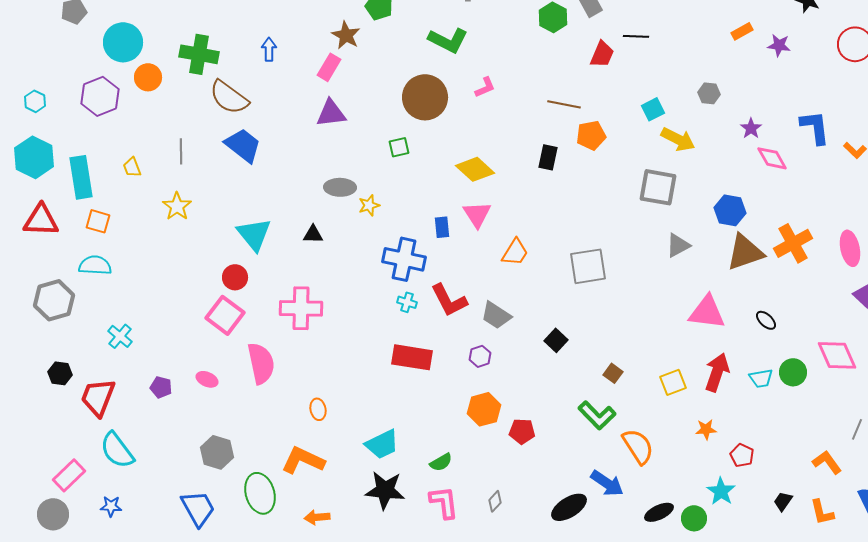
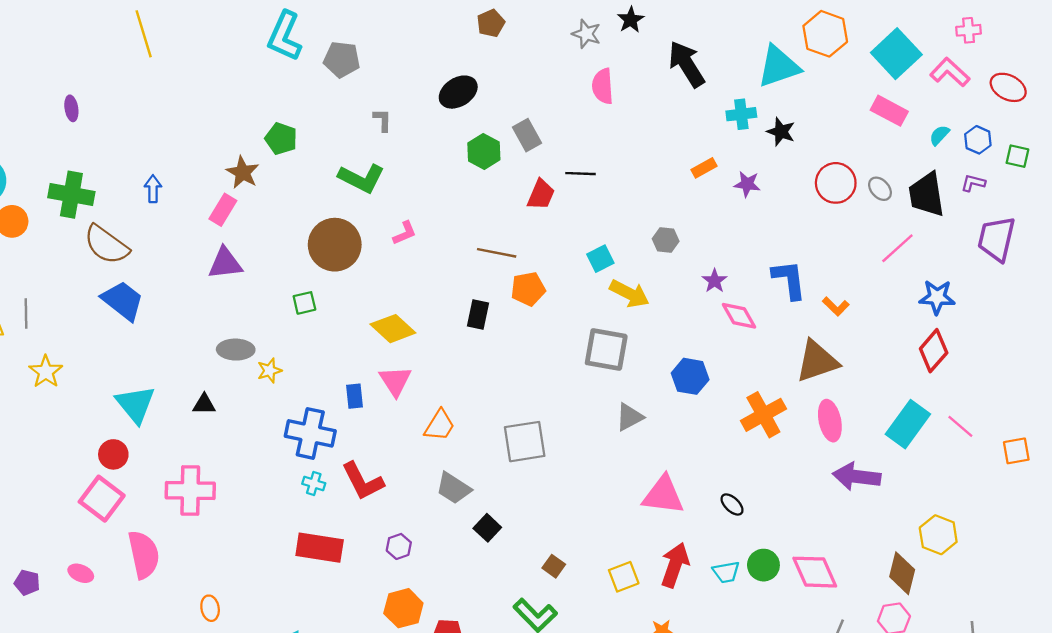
gray line: (181, 151) -> (26, 313), moved
brown triangle: (745, 252) -> (817, 361), moved
gray trapezoid: (496, 315) -> (454, 488), moved
pink diamond: (837, 355) -> (815, 572), moved

